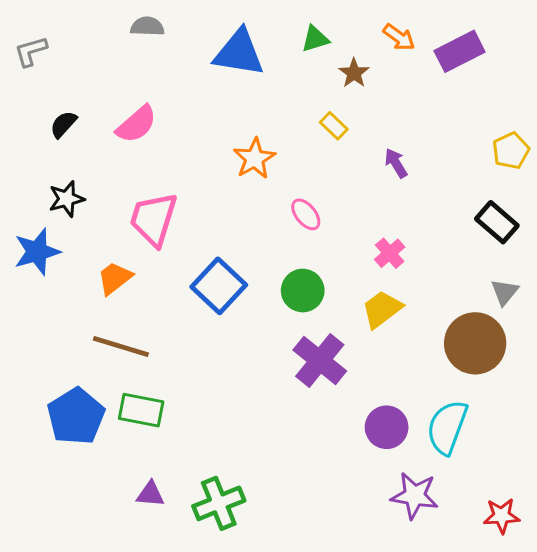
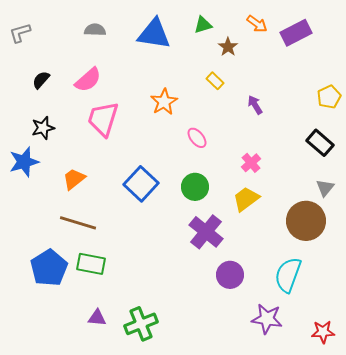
gray semicircle: (147, 26) -> (95, 30), moved
pink trapezoid: (154, 219) -> (103, 119), moved
purple circle: (387, 427) -> (230, 275), moved

